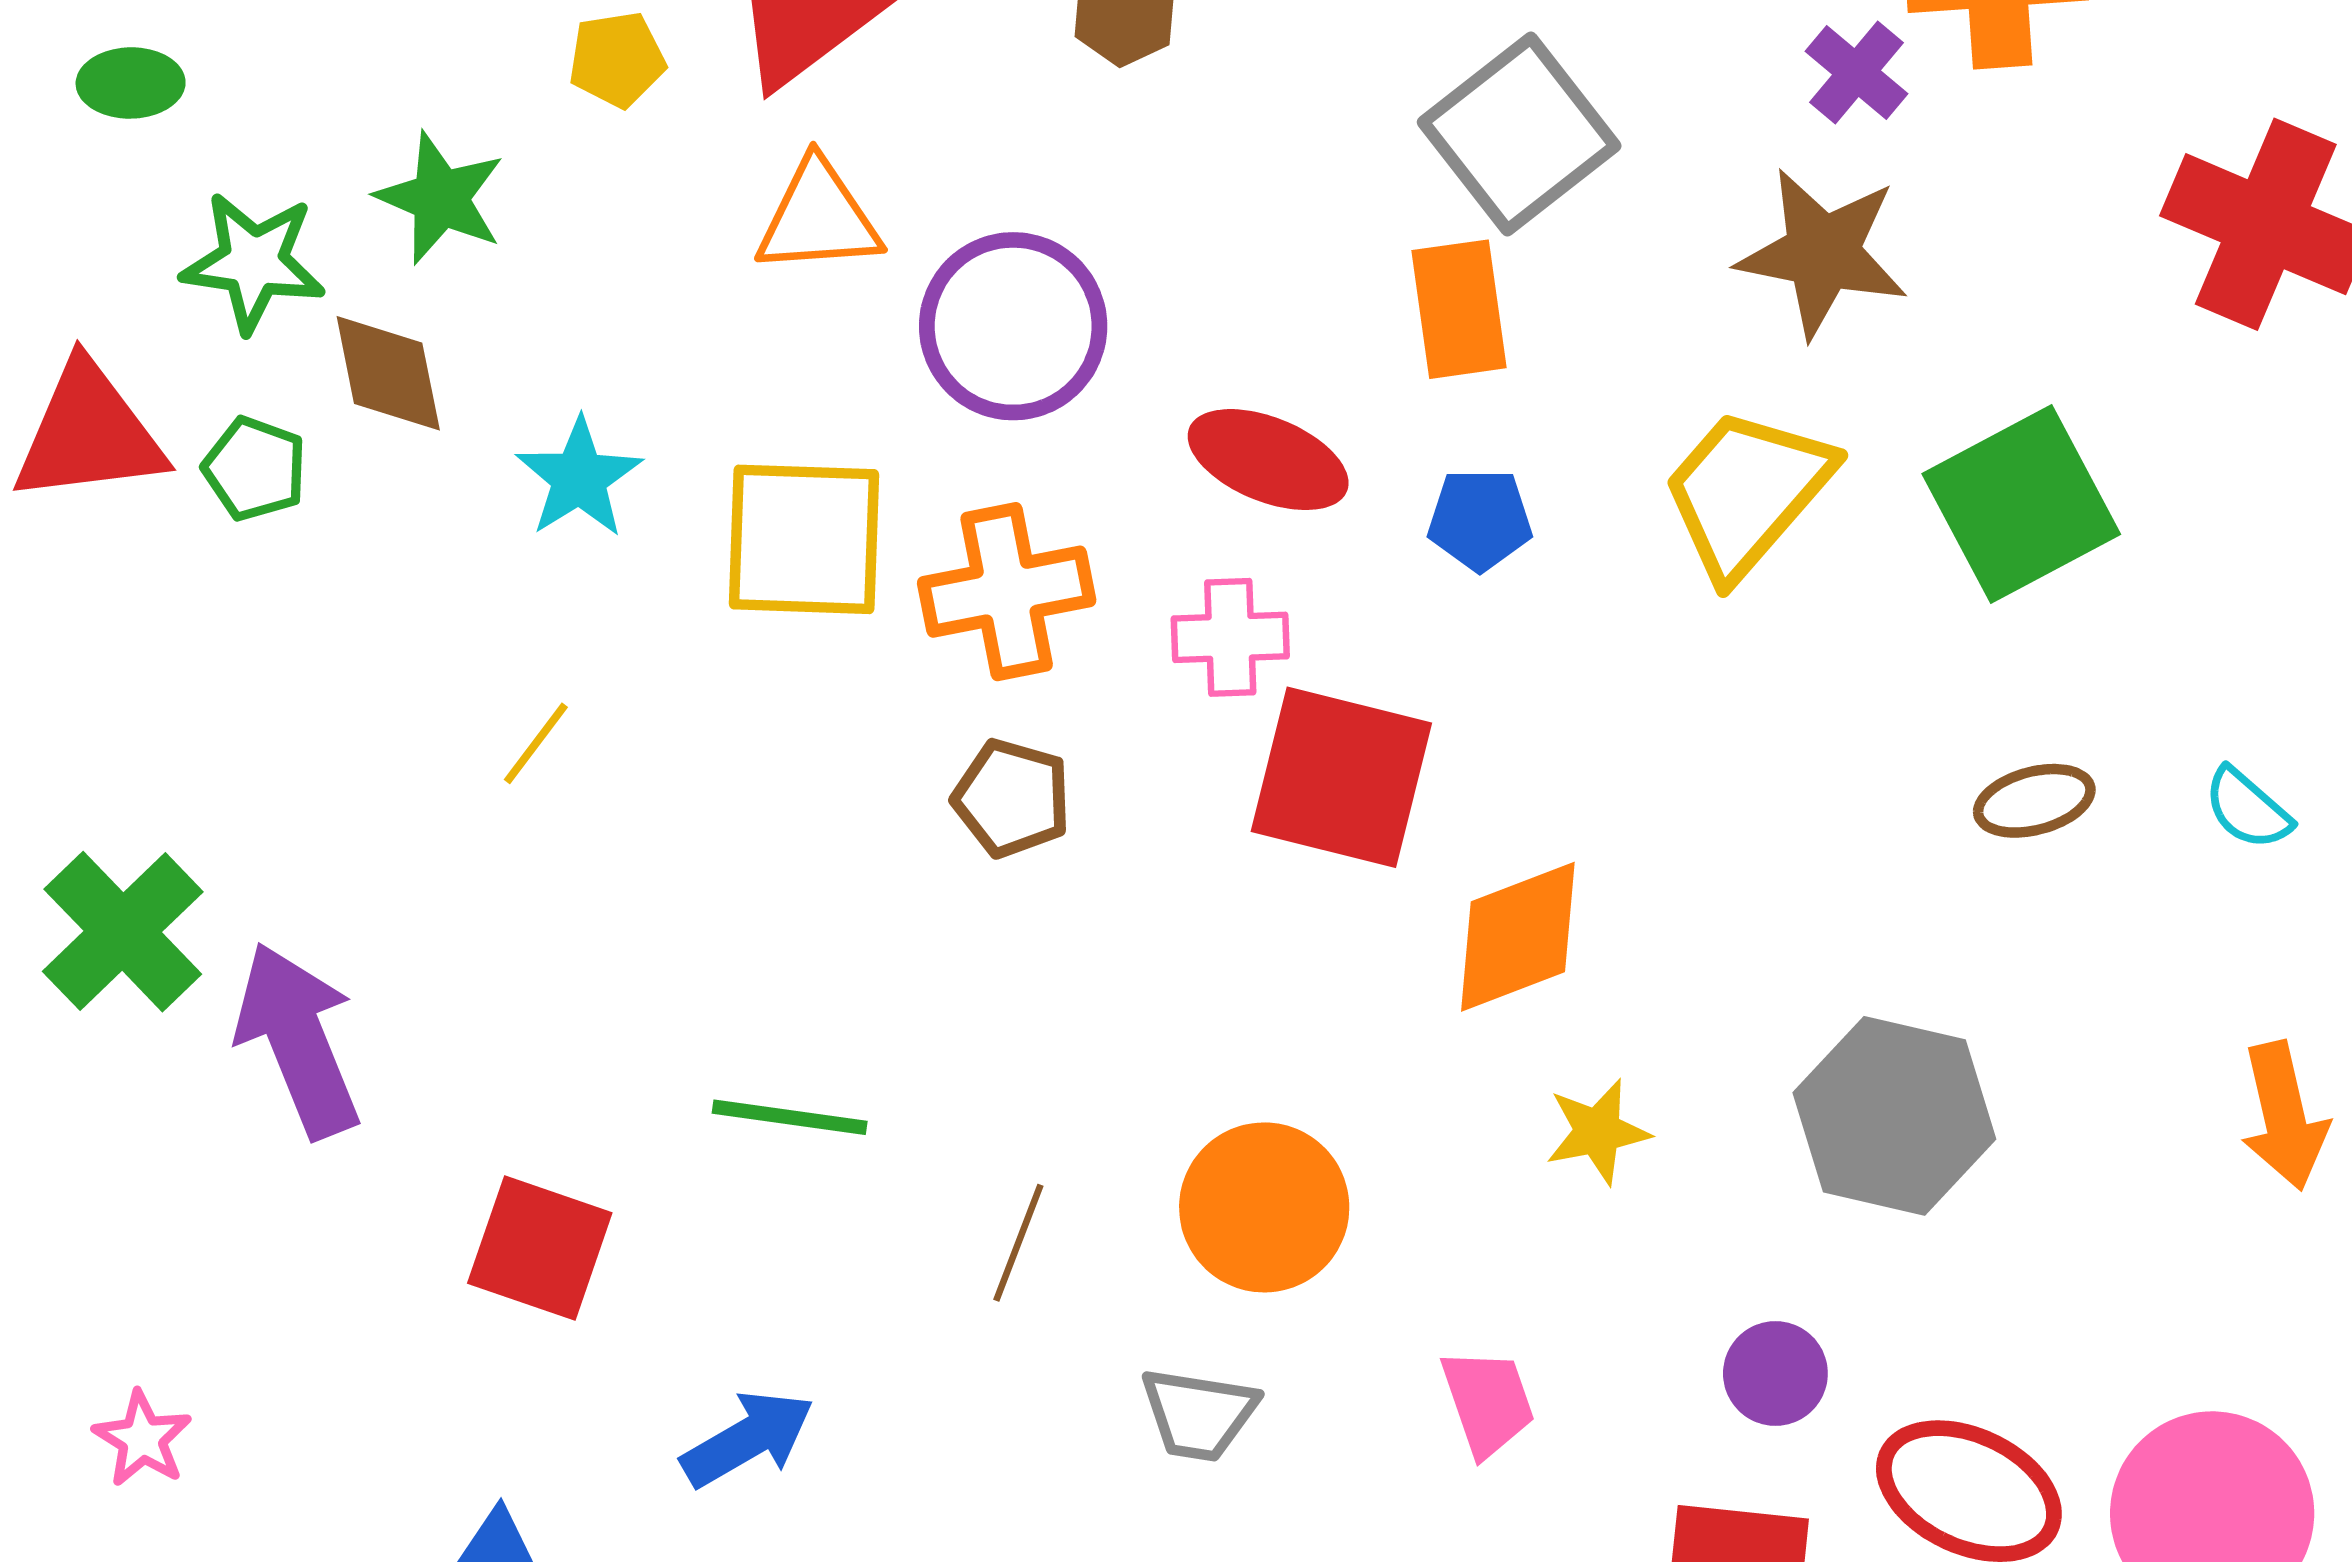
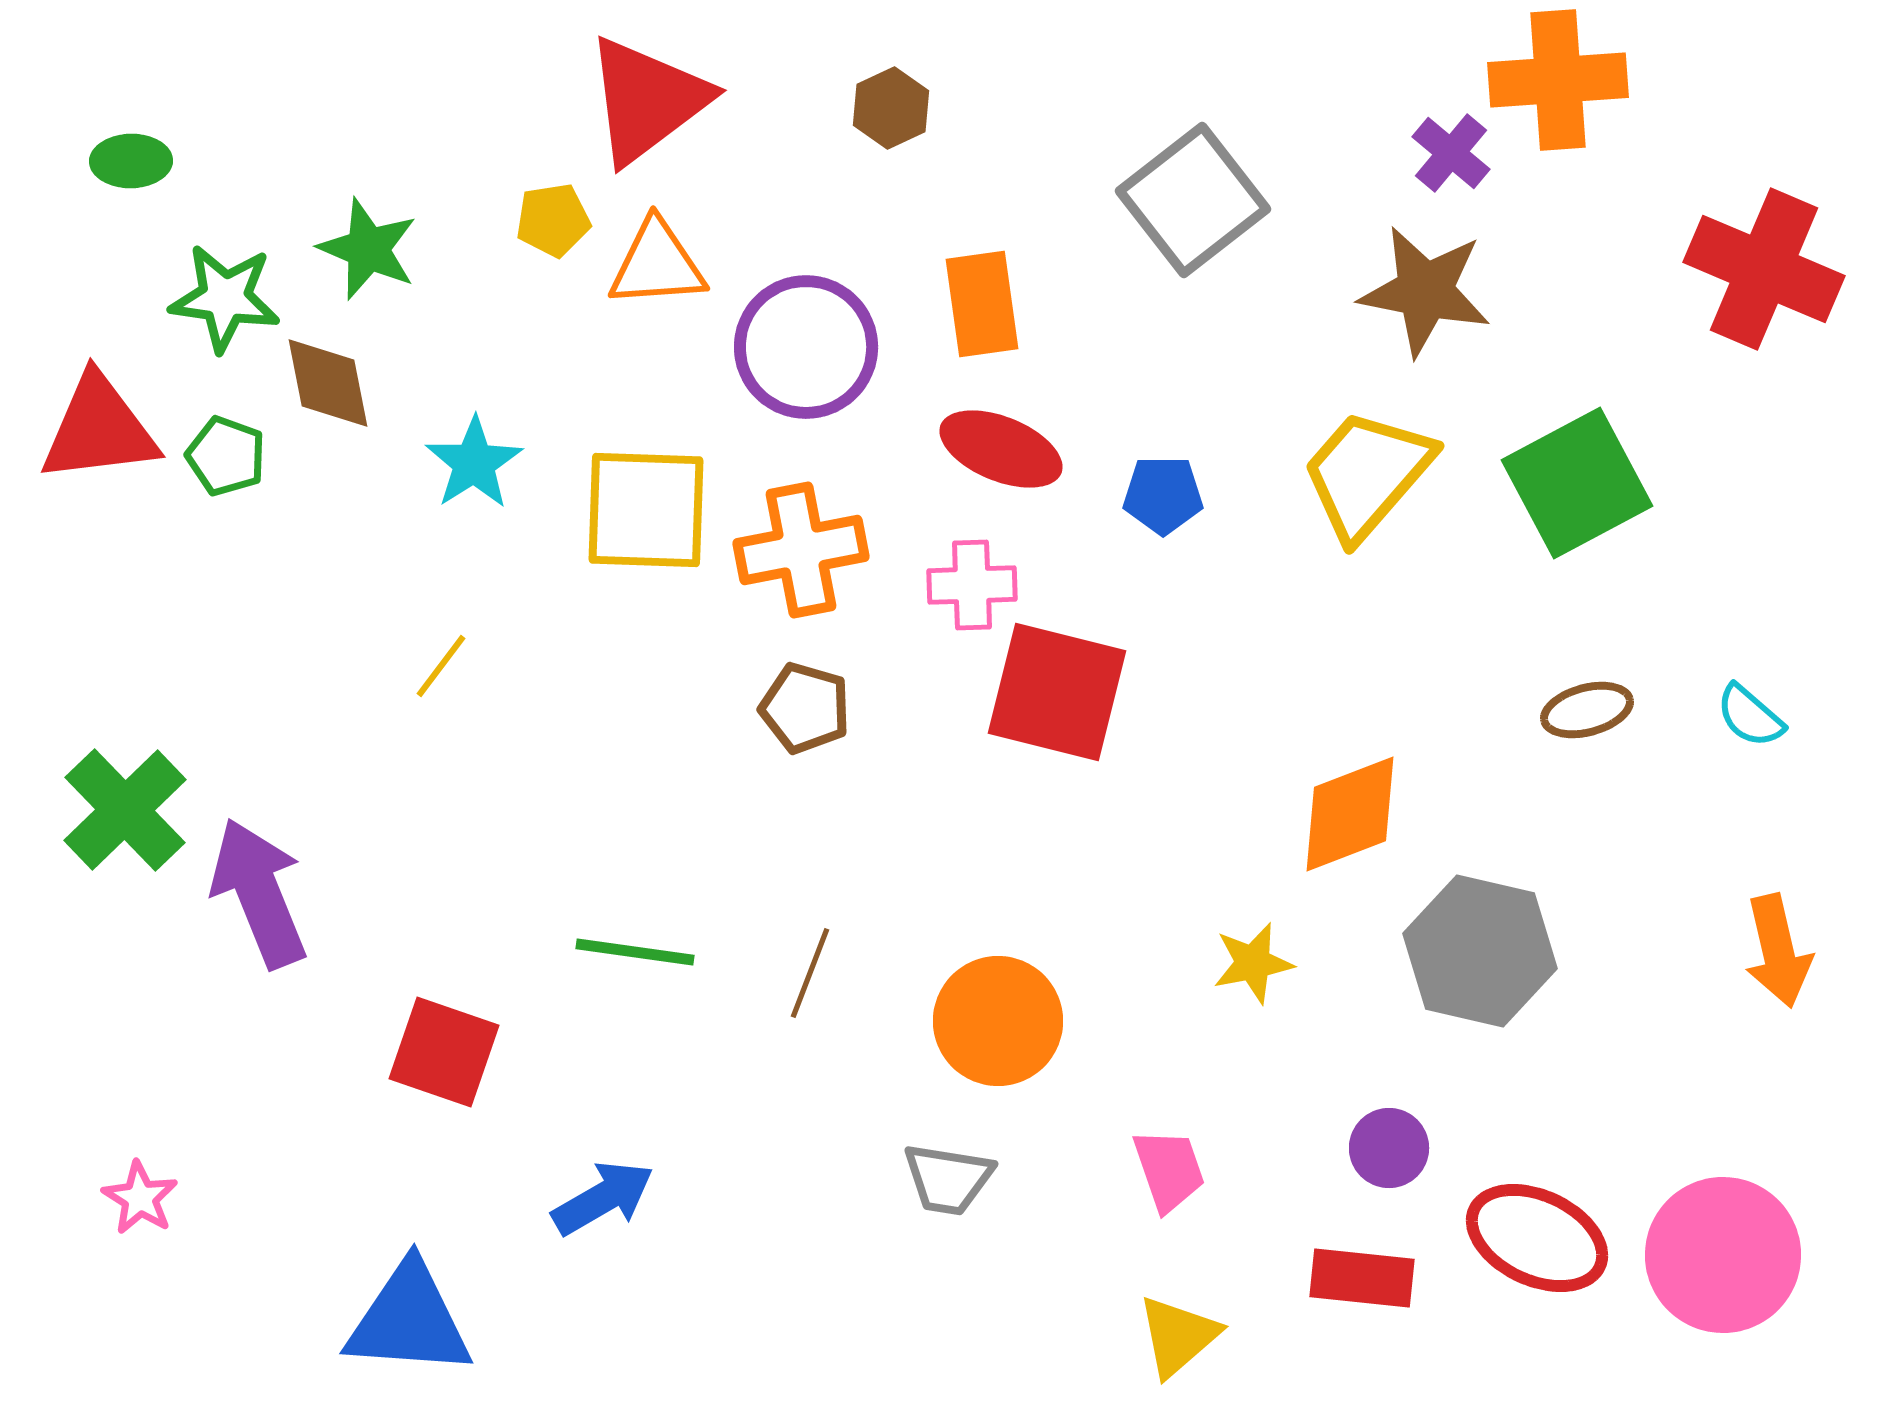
yellow pentagon: (617, 59) -> (553, 220), moved
orange rectangle: (1459, 309) -> (982, 304), moved
orange diamond: (1518, 937) -> (1350, 814), moved
brown line: (1018, 1243) -> (810, 973), moved

